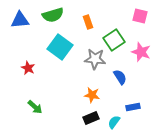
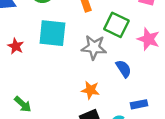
green square: (114, 40) -> (116, 25), turned -30
cyan square: (60, 47) -> (52, 33), turned -30
red star: (28, 68) -> (16, 46), moved

